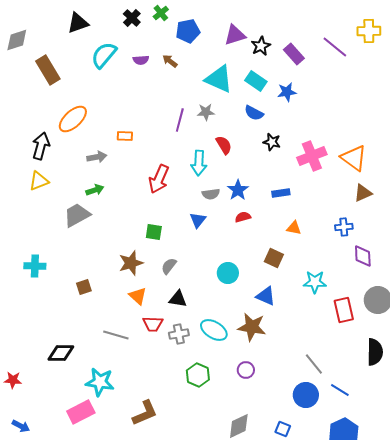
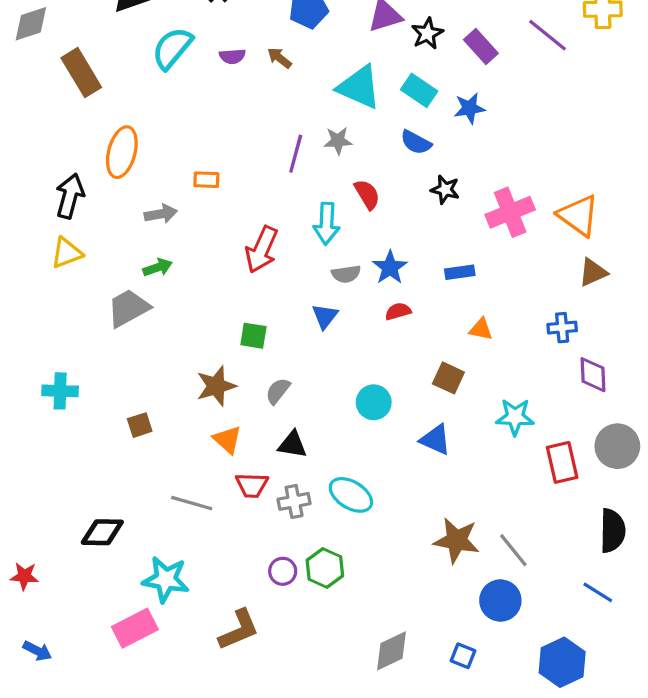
orange ellipse: (73, 119) -> (122, 152), turned -32
brown star: (252, 327) -> (457, 540), moved
purple circle: (246, 370) -> (283, 571), moved
blue line: (340, 390) -> (598, 592), moved

